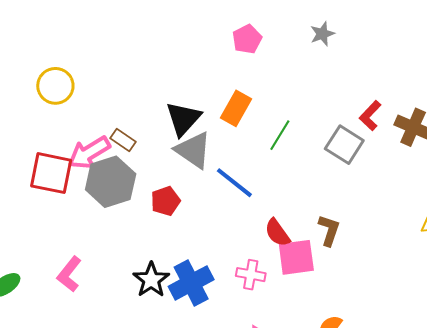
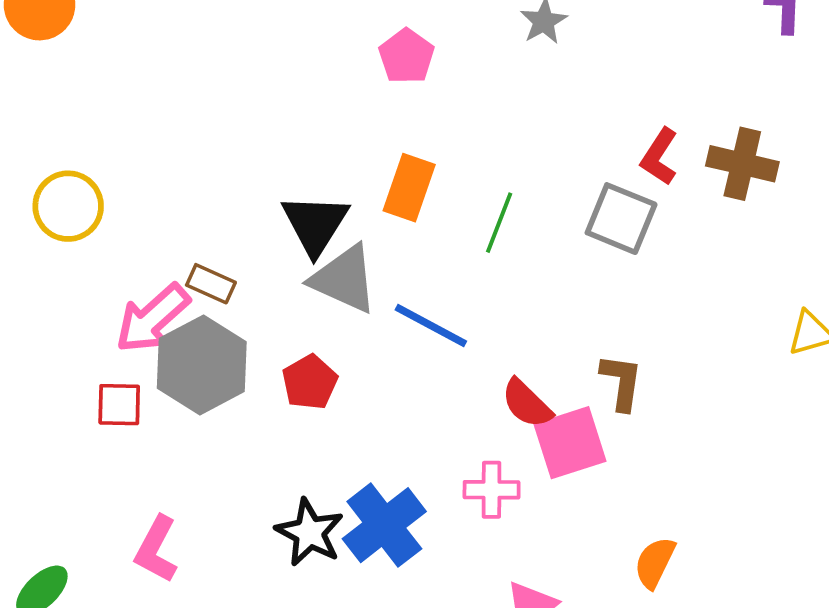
red square: (51, 173) -> (119, 405), moved, size x0.6

